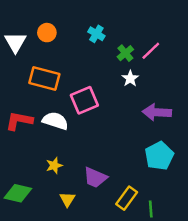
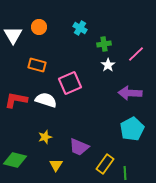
pink line: (151, 51) -> (136, 54), moved
green cross: (125, 53) -> (104, 44), turned 32
orange rectangle: (44, 78) -> (37, 65), size x0.7

